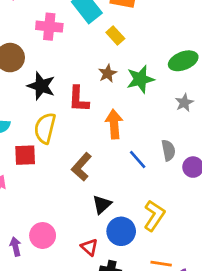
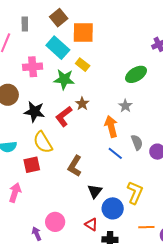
brown star: (108, 73) -> (82, 104), moved
green star: (140, 79) -> (64, 79), moved, turned 30
red L-shape: (78, 99) -> (64, 116), turned 60
gray star: (184, 103) -> (125, 106), moved
orange arrow: (114, 124) -> (111, 126), moved
yellow semicircle: (45, 128) -> (43, 142), turned -35

